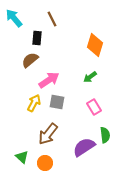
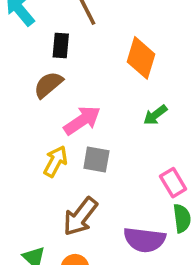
orange diamond: (95, 45) -> (141, 58), moved
pink rectangle: (94, 107) -> (173, 183), moved
purple semicircle: (84, 147) -> (145, 240), turned -140

